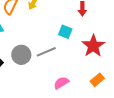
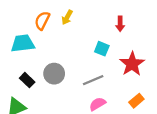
gray line: (46, 52) -> (93, 80), moved

